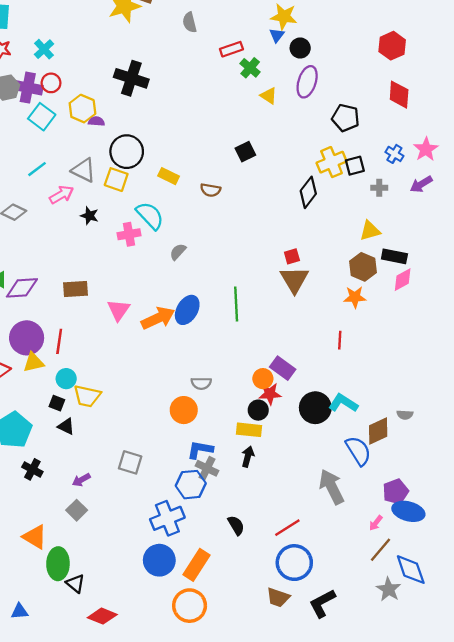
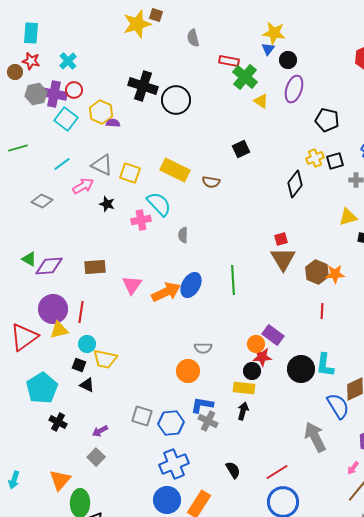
red rectangle: (231, 49) -> (229, 61), turned 30
green cross: (250, 68) -> (245, 77), size x1.4
black circle: (127, 152) -> (176, 100), moved
yellow cross: (332, 162) -> (315, 158), size x0.7
yellow rectangle: (169, 176) -> (175, 170), size x1.6
gray semicircle: (178, 252) -> (183, 235), turned -42
brown hexagon: (363, 267) -> (317, 272), moved
cyan L-shape: (343, 403) -> (325, 365), turned -115
blue hexagon: (191, 485) -> (171, 423), moved
orange triangle: (35, 537) -> (60, 480), turned 40

